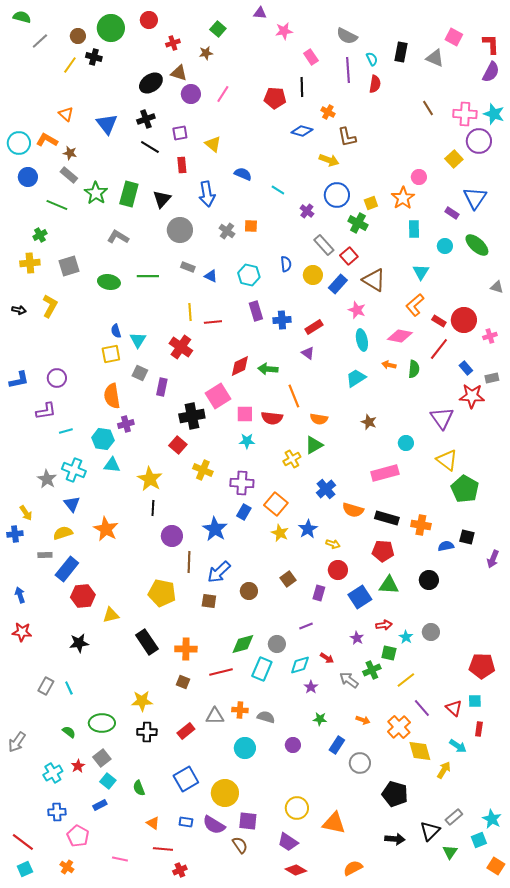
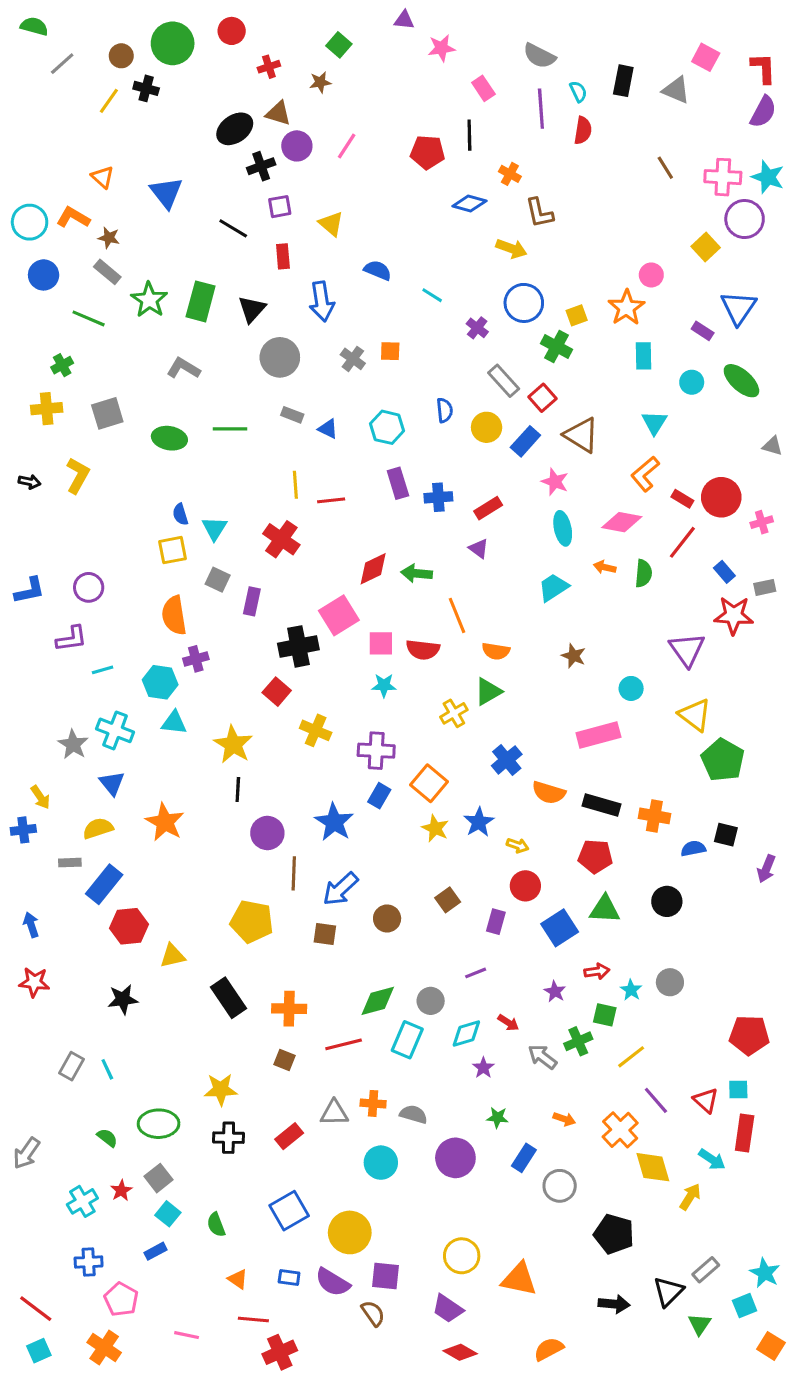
black cross: (146, 119) -> (261, 166), moved
red rectangle: (479, 729) -> (745, 1133), size x1.6
purple circle: (293, 745) -> (455, 1158), size x1.6
orange cross: (67, 867) -> (104, 1348), size x1.5
red cross: (180, 870) -> (280, 1352), size x1.5

